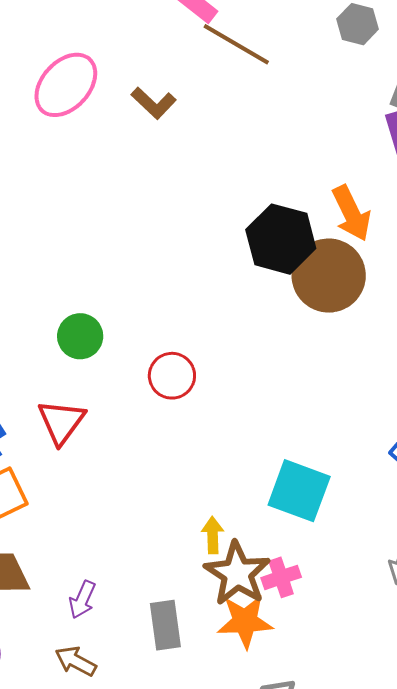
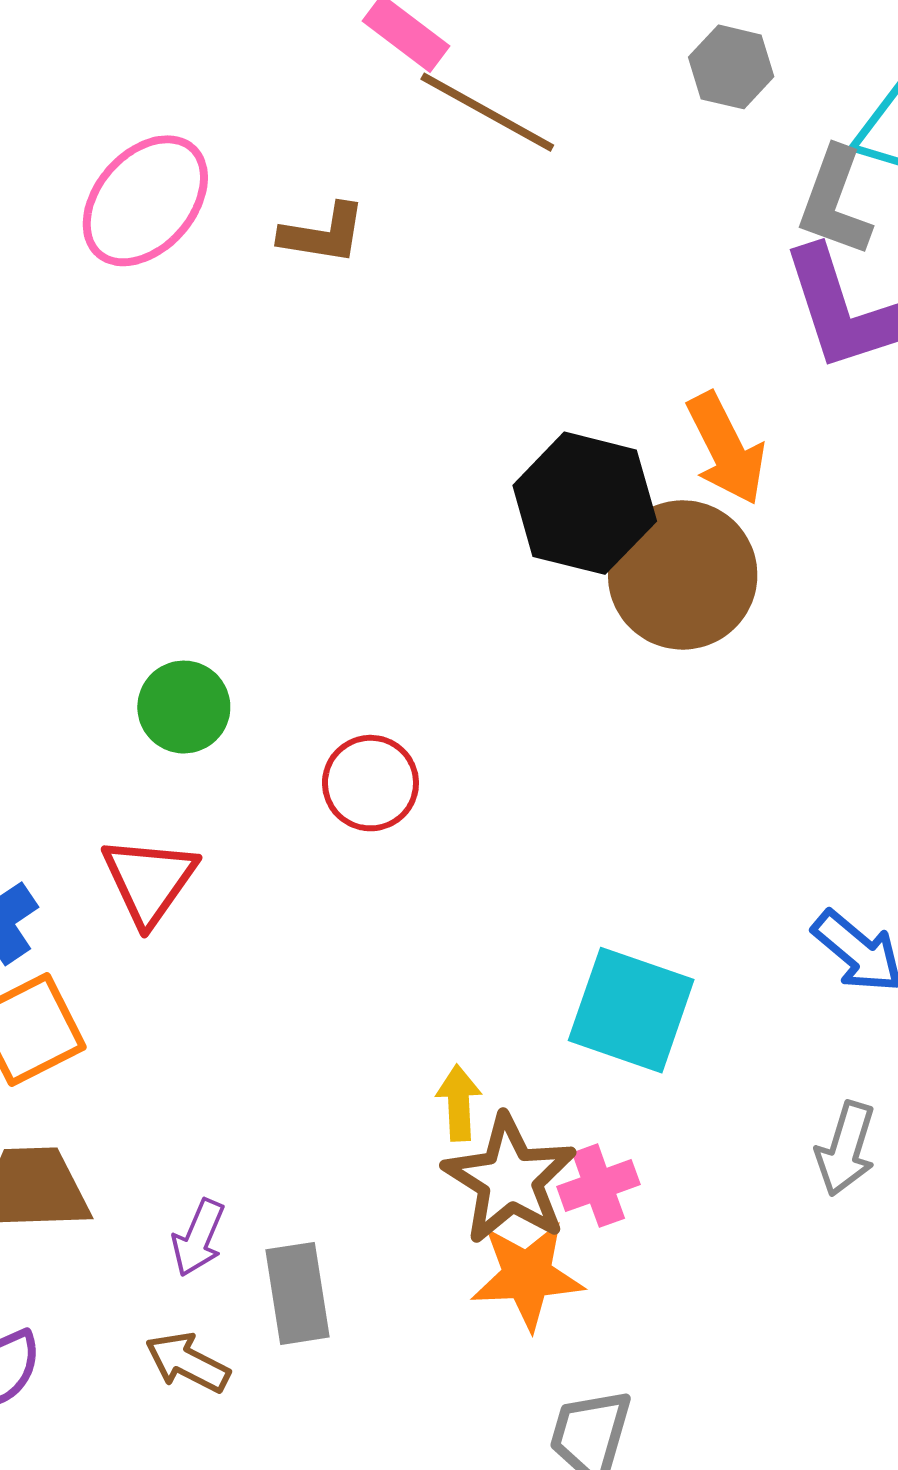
brown L-shape: (154, 103) -> (323, 234), turned -33
gray rectangle: (165, 625) -> (298, 1293), moved

